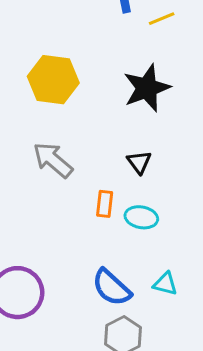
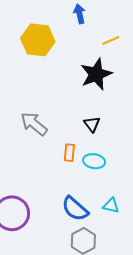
yellow line: (162, 19) -> (111, 41), moved
yellow hexagon: (53, 80) -> (38, 40), moved

